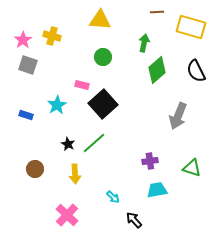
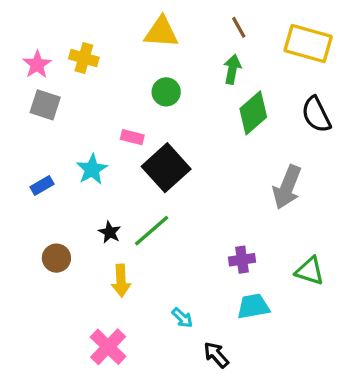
brown line: (157, 12) -> (239, 27), moved, turned 64
blue rectangle: (26, 115) -> (42, 185), turned -48
brown circle: (35, 169) -> (56, 258), moved

